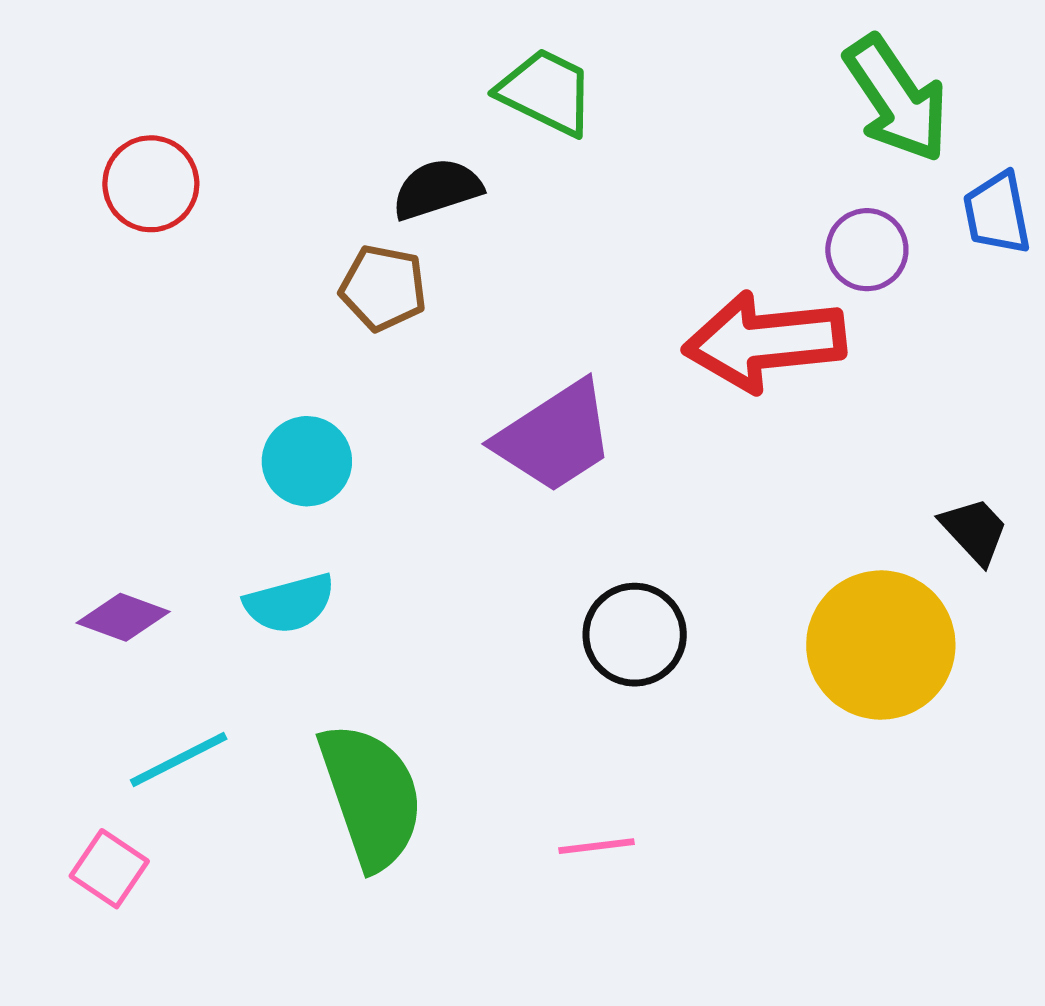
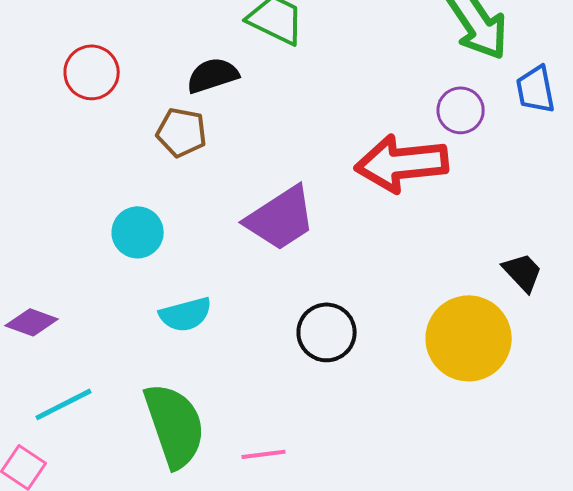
red circle: (151, 184) -> (92, 72), moved
cyan semicircle: (290, 603) -> (186, 314), moved
pink line: (596, 846) -> (264, 454), moved

